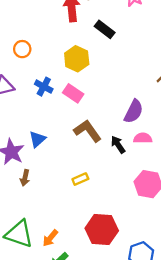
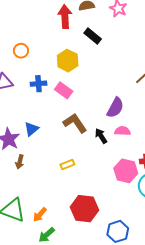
blue cross: (44, 87) -> (38, 84), turned -35

